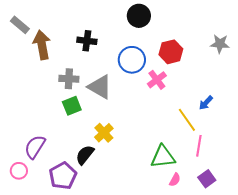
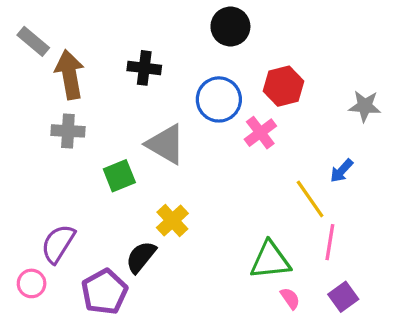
gray star: (220, 44) -> (365, 106), moved
gray cross: (69, 79) -> (68, 131), moved
pink semicircle: (175, 180) -> (290, 298), turned -64

